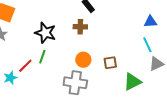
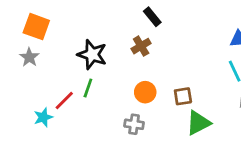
brown cross: (80, 27) -> (141, 46), turned -32
green triangle: (132, 82) -> (198, 123), moved
gray cross: (75, 83) -> (134, 124), size x0.6

